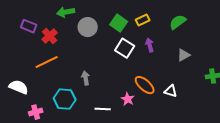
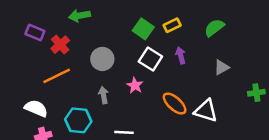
gray circle: (88, 27) -> (102, 59), moved
white semicircle: (19, 87) -> (36, 108), moved
white triangle: (171, 91) -> (206, 111), size x1.5
pink star: (128, 99) -> (135, 85), moved

